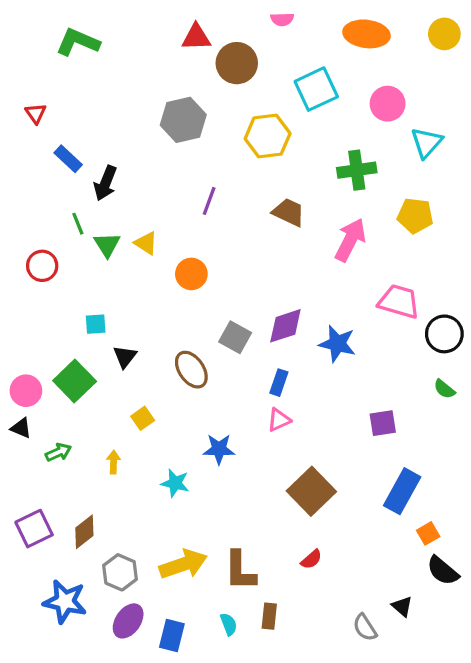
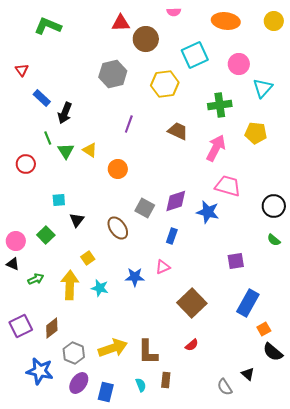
pink trapezoid: (399, 301) -> (228, 186), moved
green square: (75, 381) -> (46, 235), size x0.7
pink triangle: (279, 420) -> (163, 267), moved
yellow arrow: (114, 462) -> (70, 285), size x2.0
cyan star: (175, 483) -> (100, 288), moved

